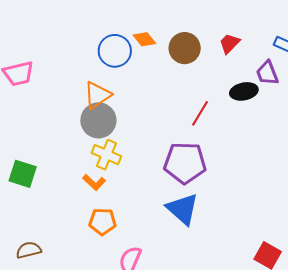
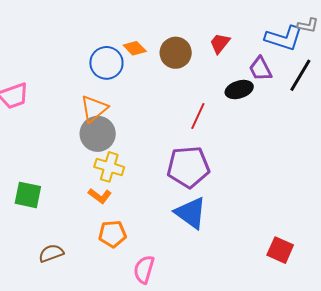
brown semicircle: (29, 250) -> (51, 253), moved

